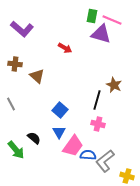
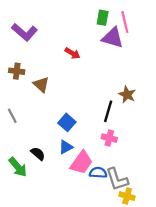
pink line: (112, 20) -> (125, 22), turned 54
blue triangle: (59, 132) -> (66, 147), turned 32
gray L-shape: (105, 161) -> (117, 179), turned -70
yellow cross: (127, 176) -> (127, 196), moved

